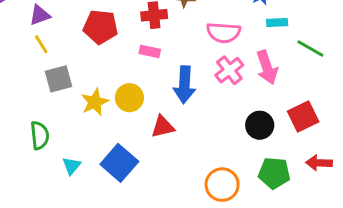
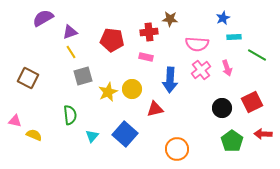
pink arrow: (267, 67) -> (227, 68), size x0.7
green pentagon: (274, 173) -> (232, 141), turned 30
orange circle: (222, 185) -> (177, 149), moved

